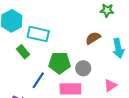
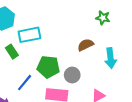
cyan rectangle: (38, 34) -> (29, 35), turned -30

